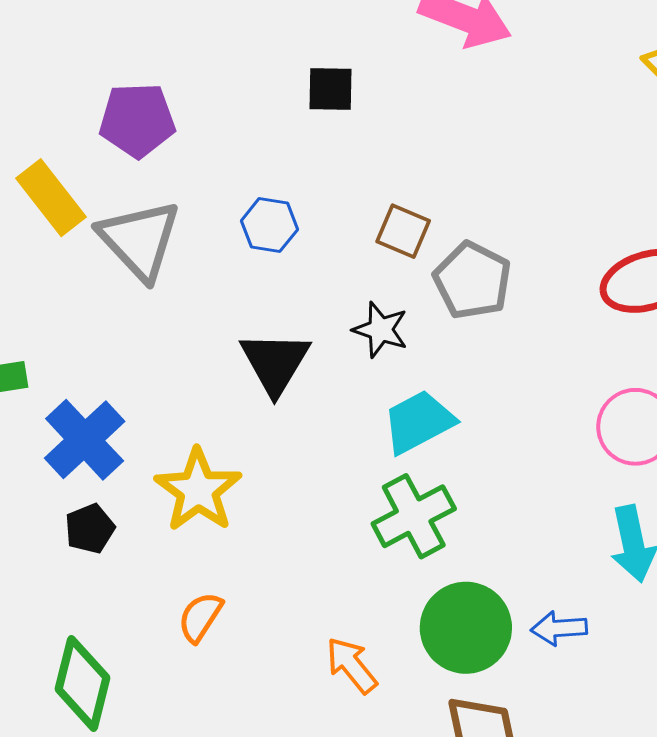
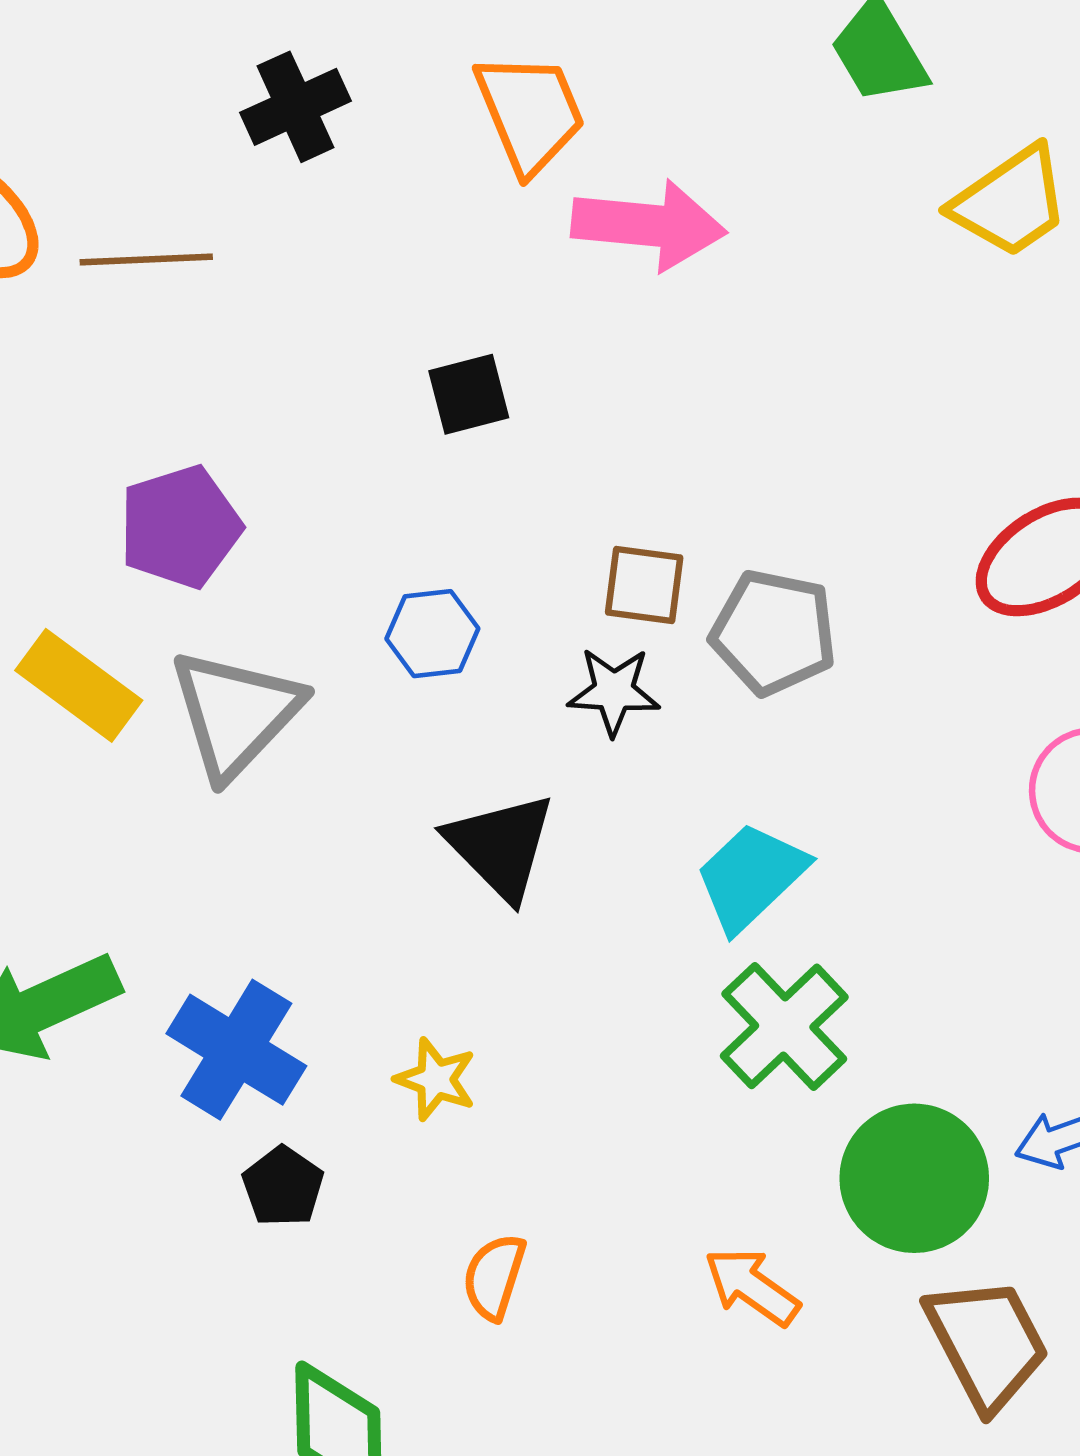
gray triangle: (140, 240) -> (236, 713), turned 42
black star: (380, 330) -> (614, 691), moved
yellow star: (198, 490) -> (436, 1079), size x0.6

